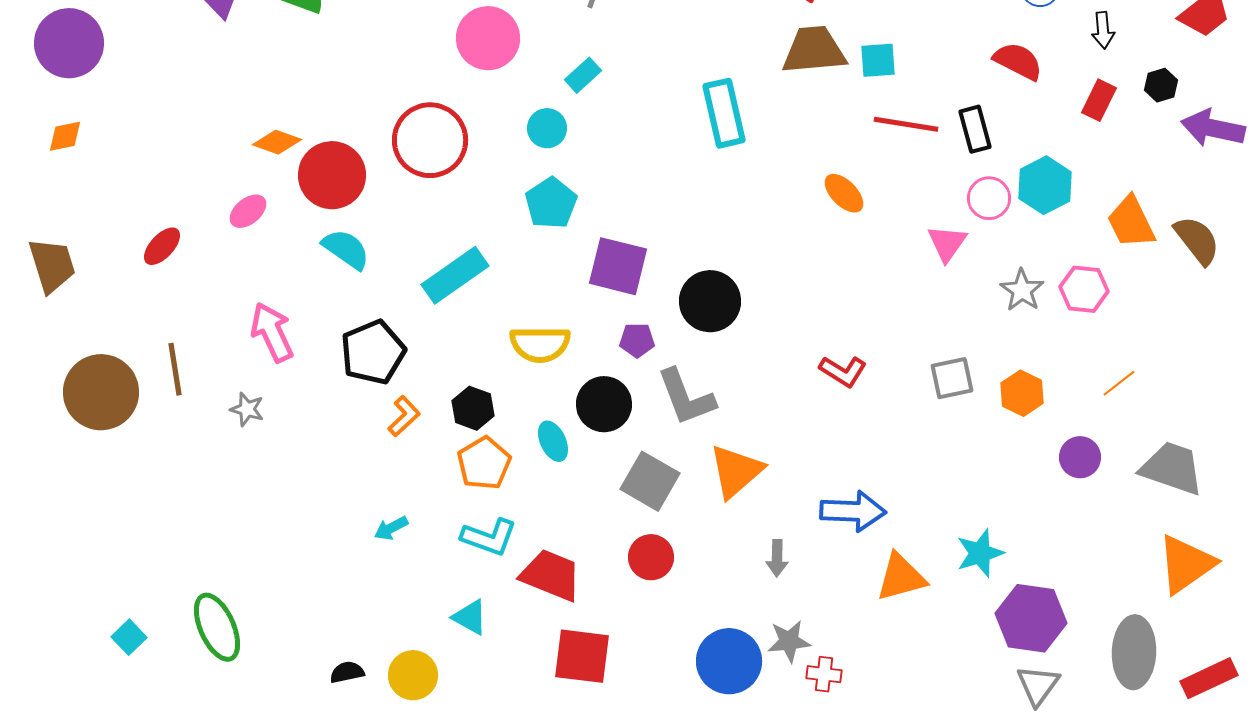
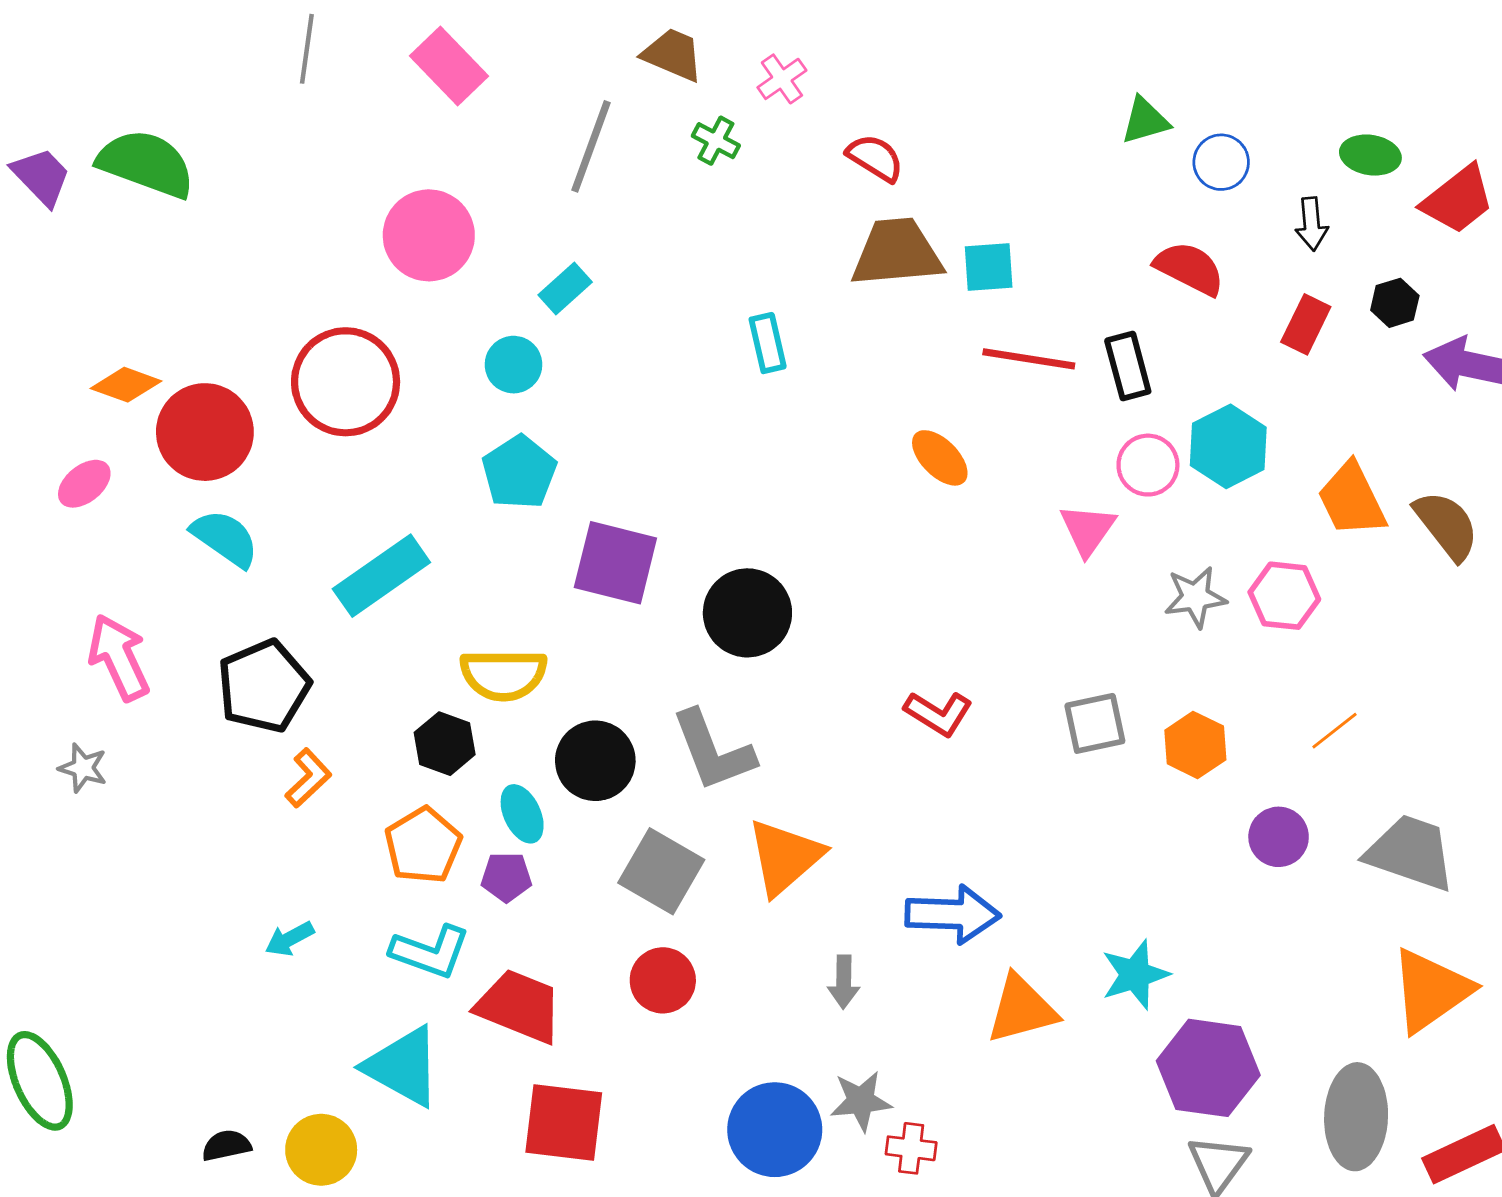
cyan rectangle: (724, 113) -> (768, 343), size x0.6
gray star: (1022, 290) -> (1195, 597), turned 30
purple pentagon: (637, 340) -> (506, 877), moved
black hexagon: (473, 408) -> (445, 744), moved
cyan triangle: (470, 617) -> (403, 1066), size x1.6

